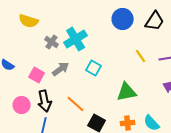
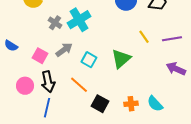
cyan square: (94, 68) -> (89, 60), moved
green triangle: (127, 92) -> (121, 59), moved, turned -30

